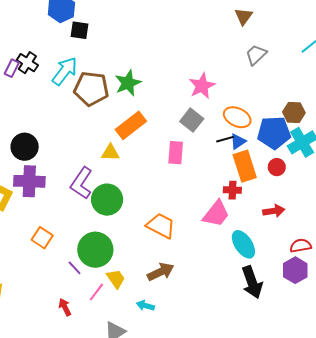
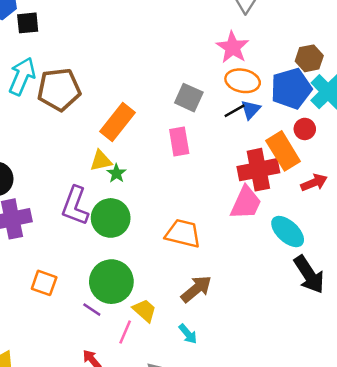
green star: (128, 83) -> (116, 173), moved, size x0.6
pink star: (202, 86) -> (233, 47), moved
orange rectangle: (245, 166) -> (283, 151), moved
red cross: (232, 190) -> (258, 170), size x1.8
cyan arrow: (145, 306) -> (188, 334), turned -132

